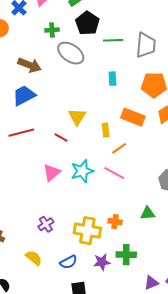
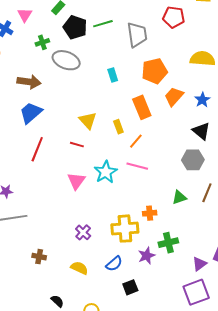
green line: (113, 40) -> (103, 24), moved
orange rectangle: (133, 117) -> (142, 107), turned 60
red line: (21, 133) -> (37, 149), turned -40

